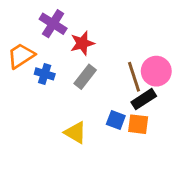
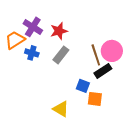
purple cross: (53, 24) -> (33, 27), moved
orange square: (138, 124) -> (95, 99), moved
yellow triangle: (75, 133) -> (61, 109), moved

